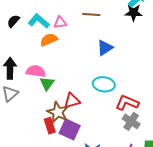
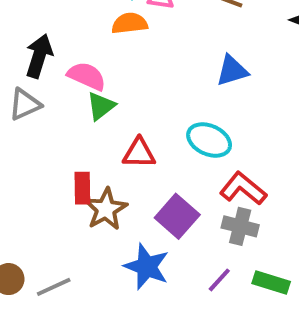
brown star: (58, 112) -> (106, 209), moved
gray cross: (131, 121) -> (240, 226), turned -36
purple square: (70, 129) -> (177, 216), moved

